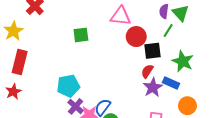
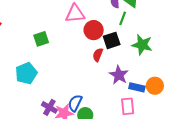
red semicircle: (147, 71) -> (98, 55), moved
blue rectangle: (171, 83) -> (137, 87), moved
cyan pentagon: (68, 86) -> (26, 73), moved

